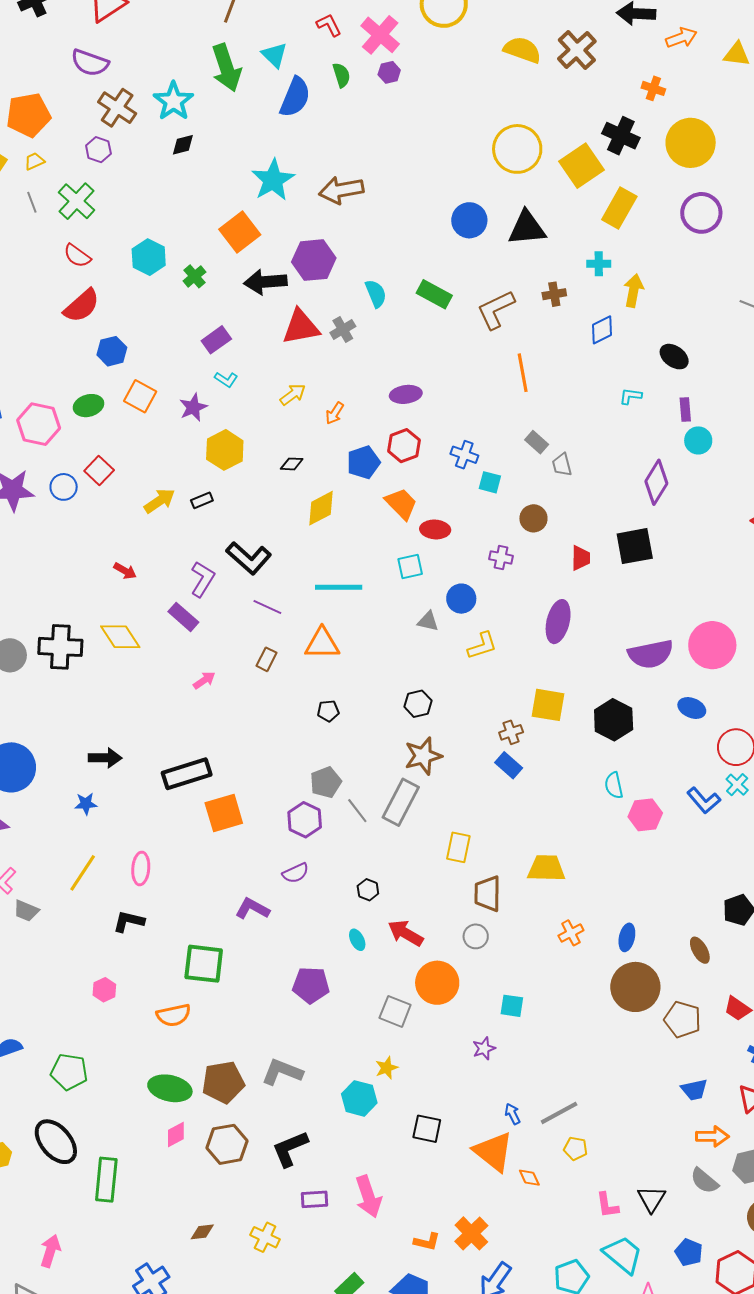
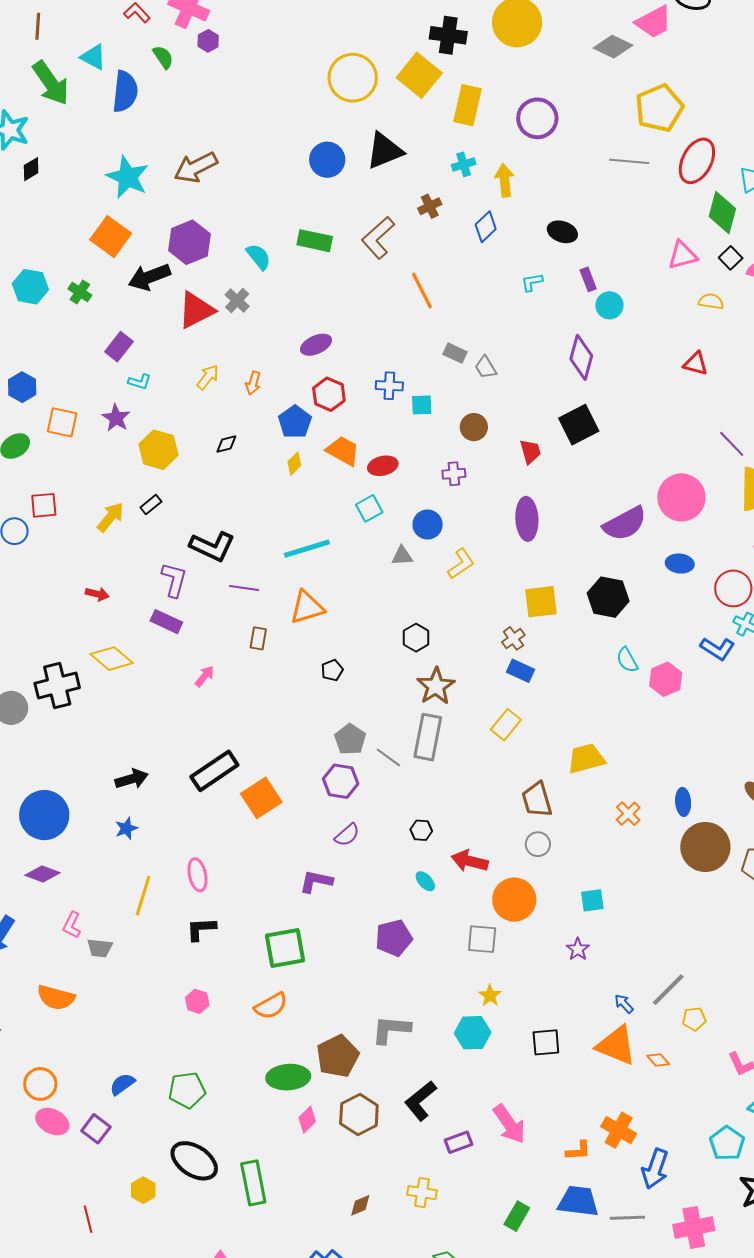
purple circle: (701, 213) -> (537, 118), moved
red square: (99, 471) -> (44, 505), turned -32
yellow diamond: (321, 508) -> (294, 464), moved, size x0.6
yellow rectangle: (458, 847) -> (506, 725), moved, turned 44

